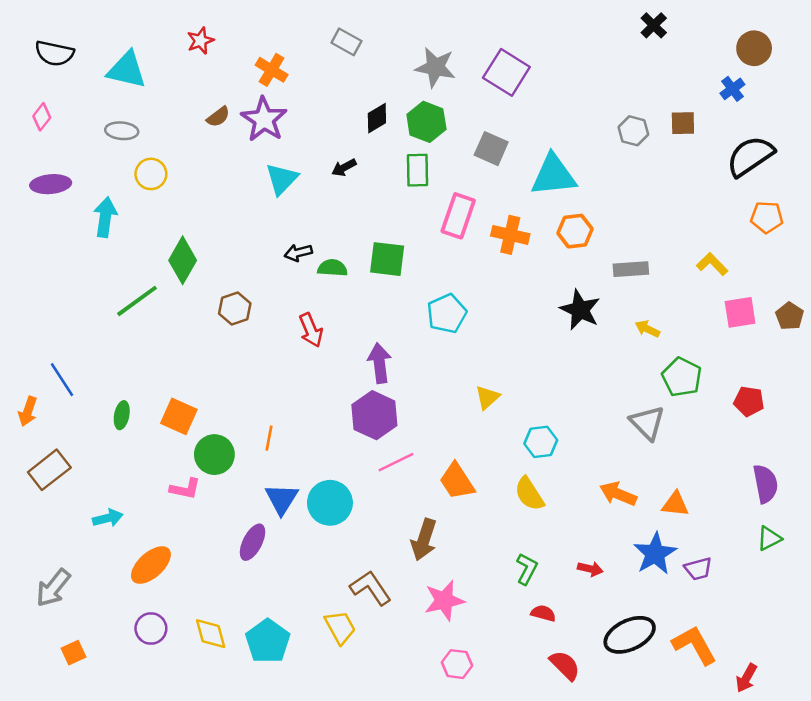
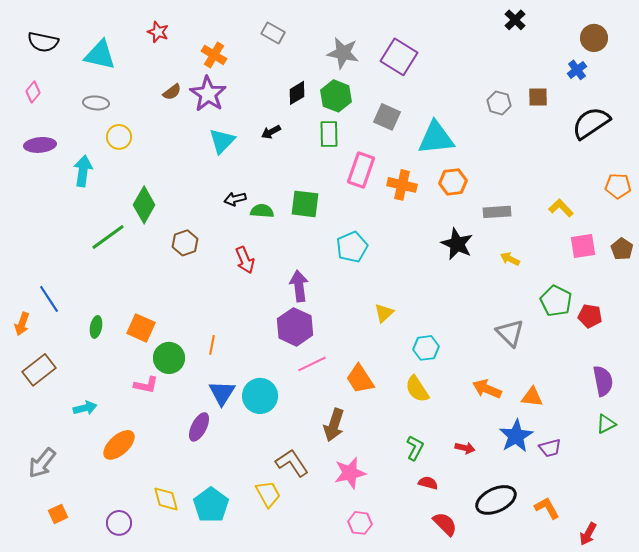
red star: (200, 41) -> (158, 32), turned -30
orange pentagon: (767, 217) -> (618, 186), moved
green pentagon: (682, 377) -> (556, 301), moved
purple circle: (151, 629) -> (119, 523), moved
orange L-shape: (694, 645) -> (547, 508), size x0.7

